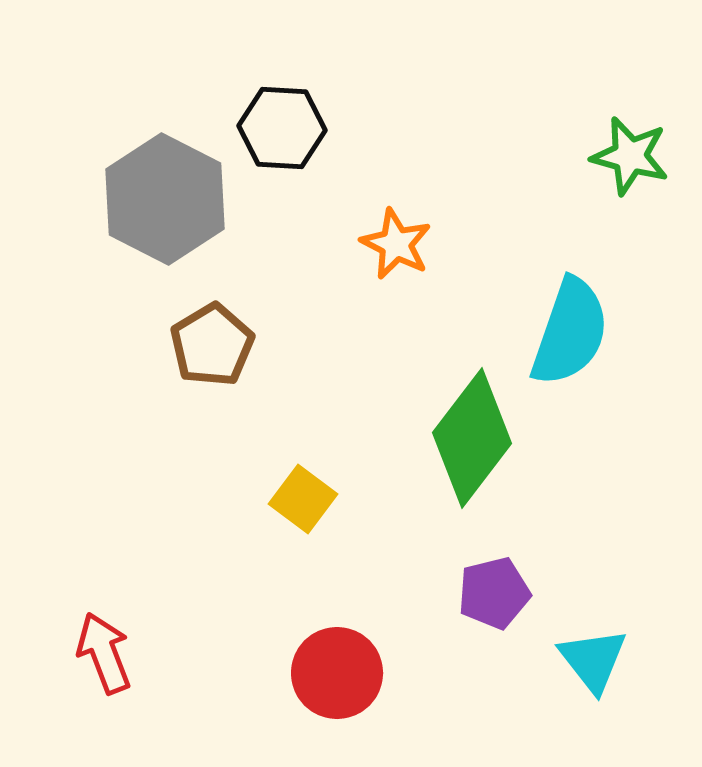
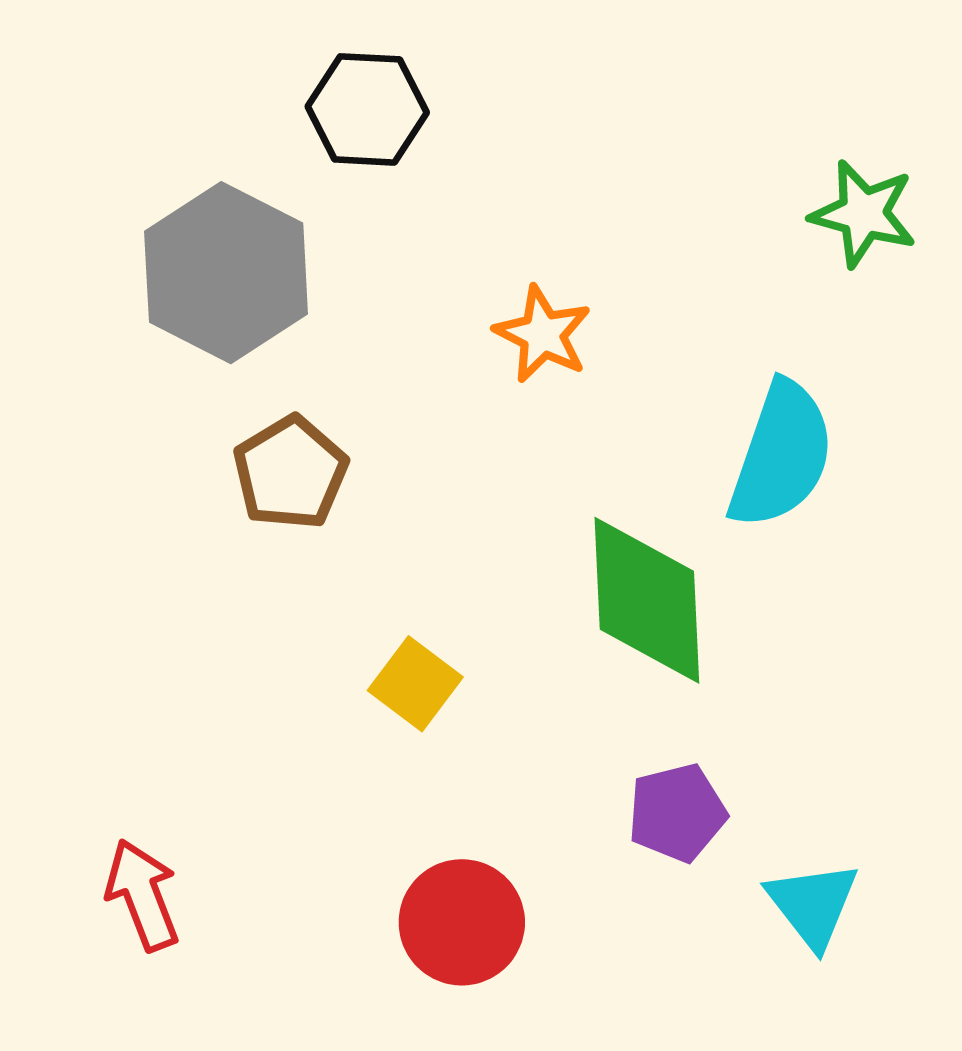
black hexagon: (282, 128) -> (367, 109), moved
green diamond: (472, 438) -> (647, 600), turned -40

